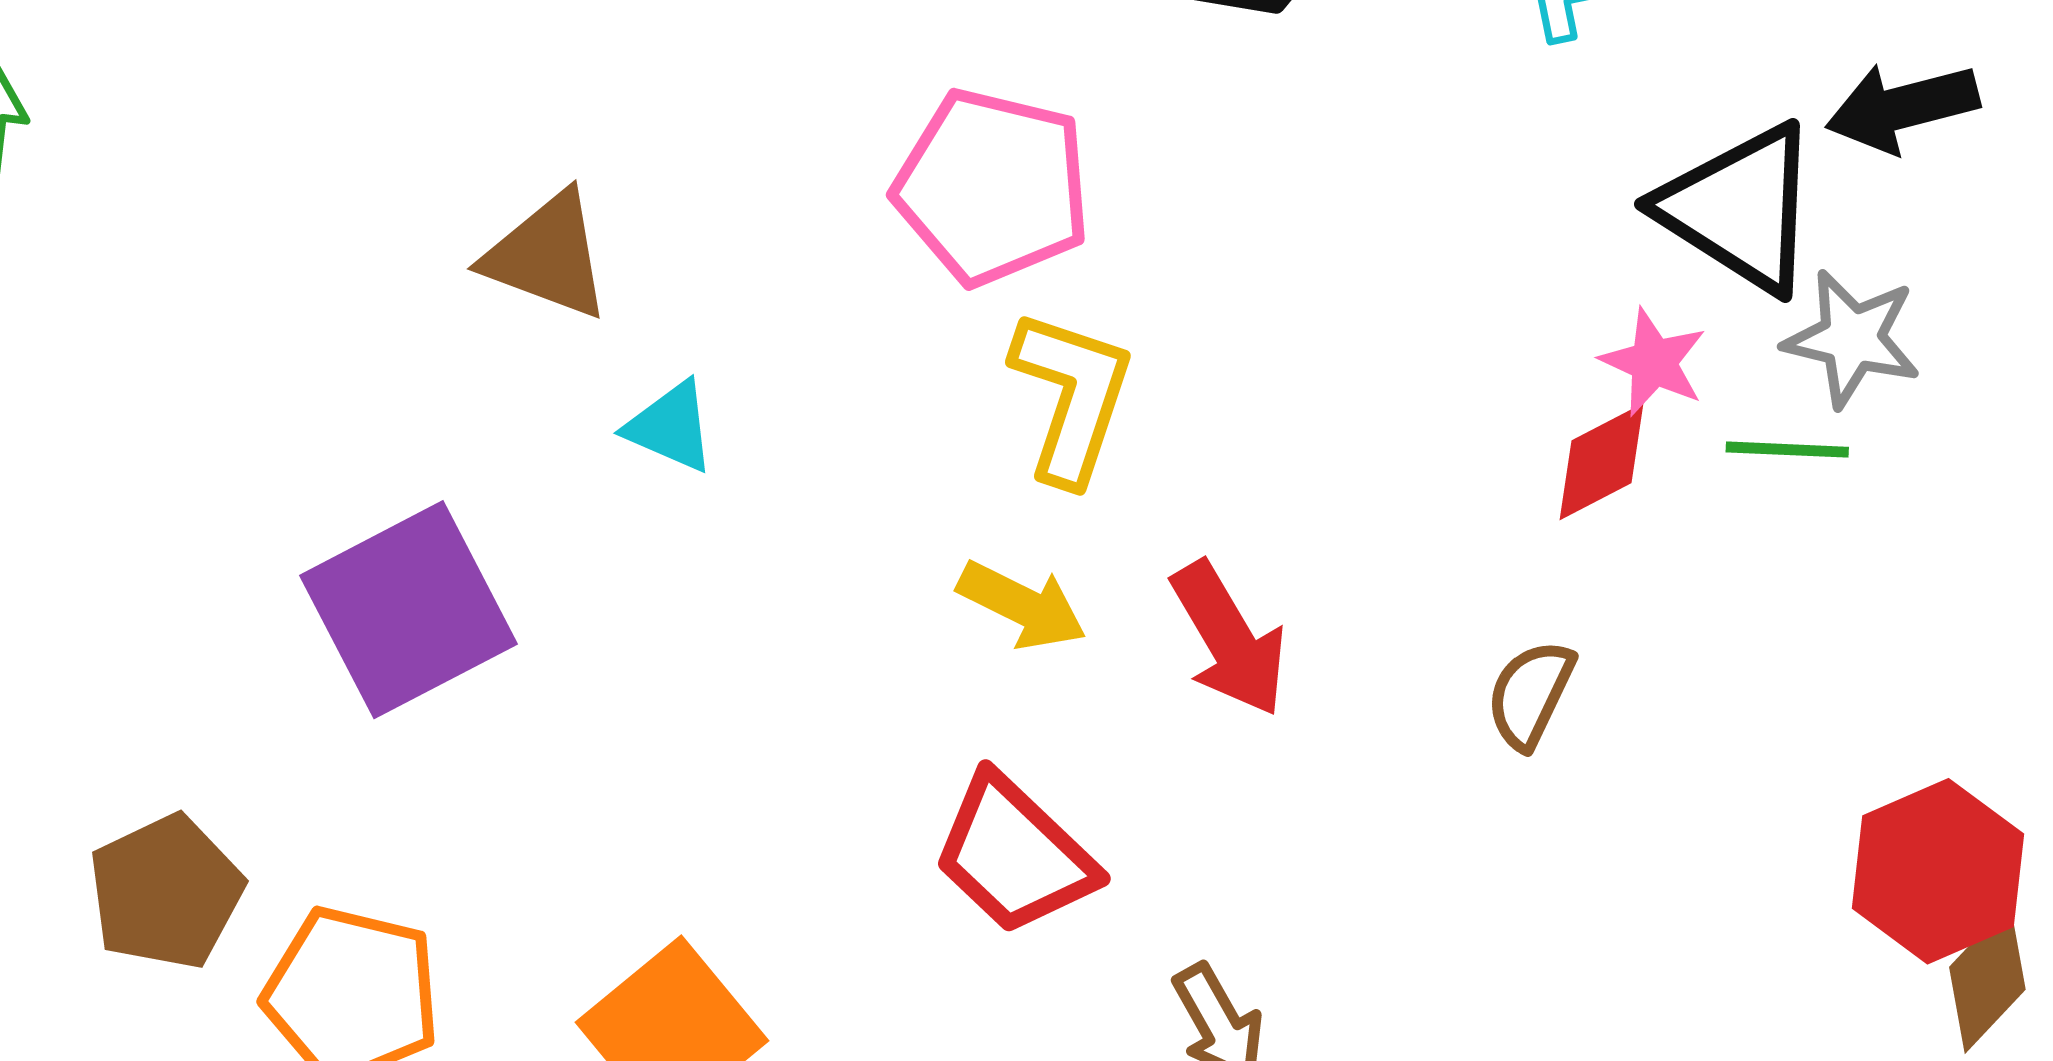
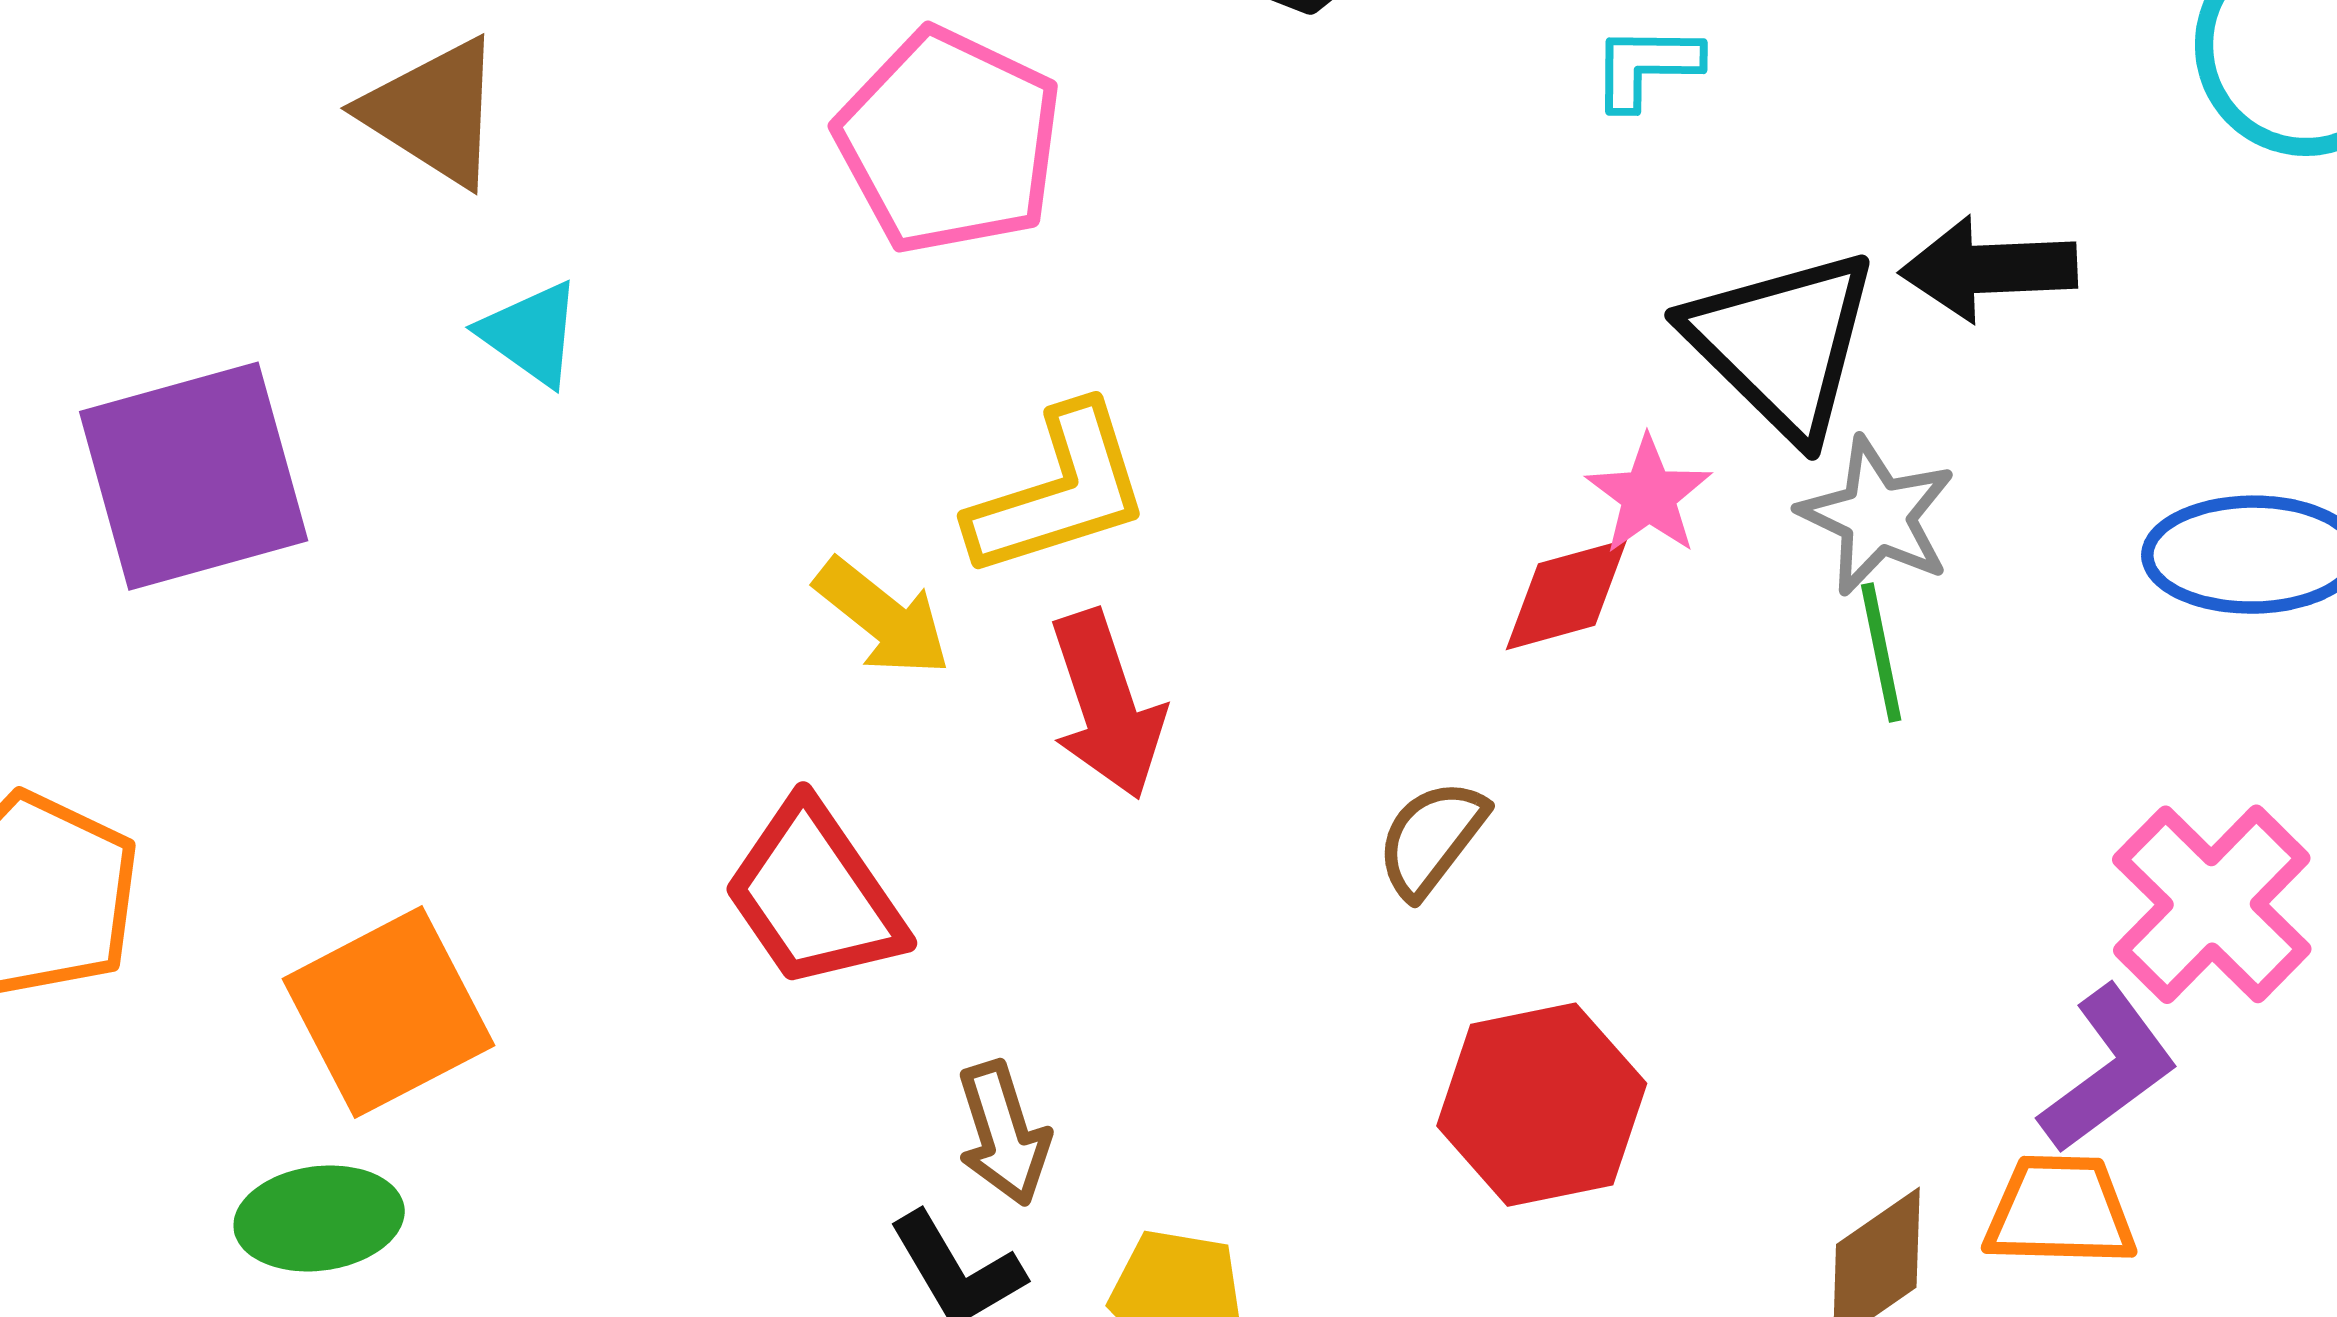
yellow L-shape: (1072, 396) -> (1059, 492), moved, turned 42
green line: (1787, 450) -> (1881, 652), moved, turned 64
red hexagon: (1938, 871) -> (1542, 1105), moved

